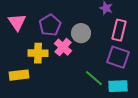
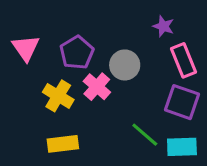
pink rectangle: (119, 30) -> (184, 60), turned -35
yellow cross: (38, 53) -> (58, 96), turned 30
yellow rectangle: (19, 75) -> (63, 144), moved

